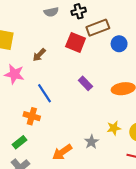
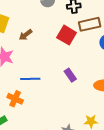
brown arrow: (39, 55) -> (26, 35), moved
blue line: (44, 93) -> (30, 79), turned -66

